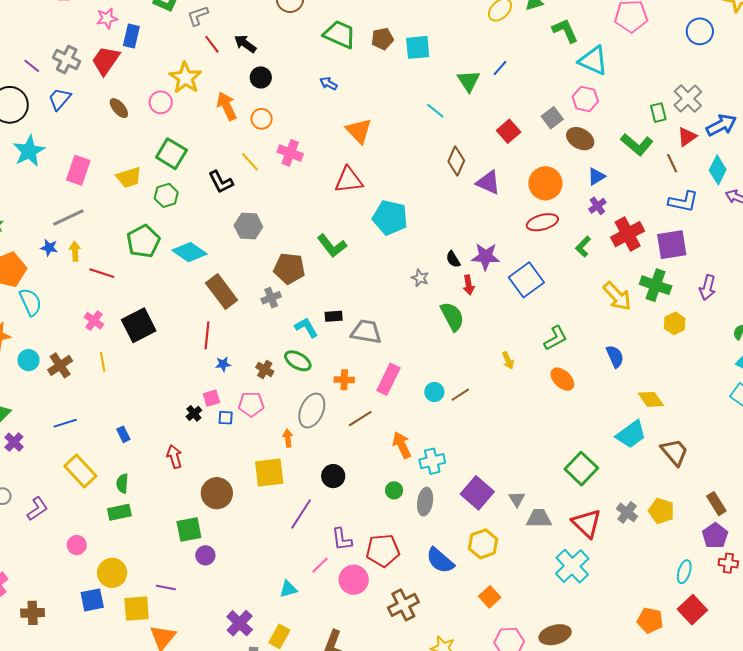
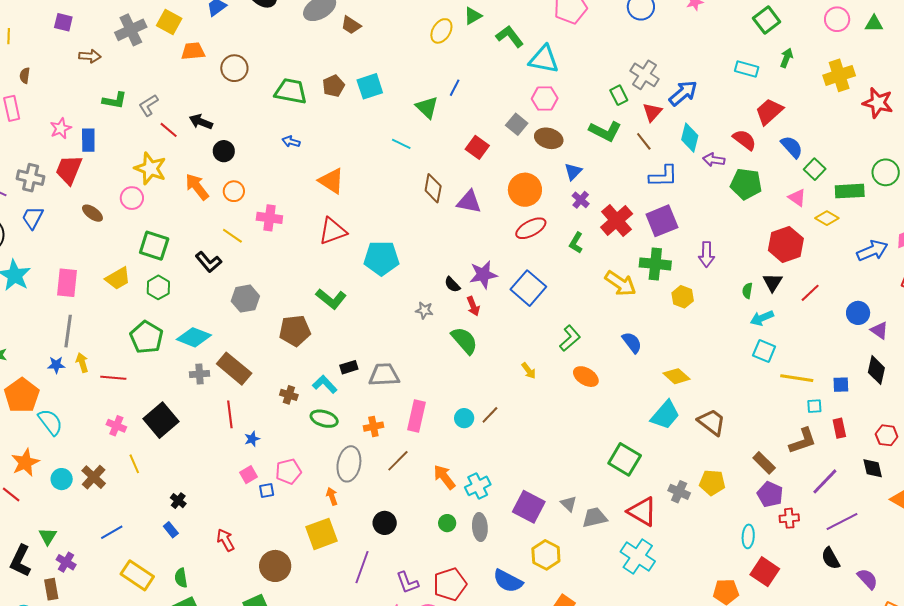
gray line: (68, 217) -> (68, 331), turned -44
gray cross: (271, 298) -> (199, 374), moved, turned 30
brown cross: (265, 369) -> (289, 395), moved
black cross: (194, 413) -> (178, 501), moved

